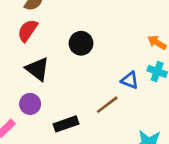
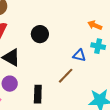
black rectangle: (66, 124) -> (38, 94), turned -60

